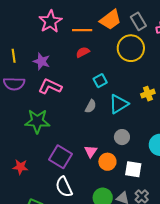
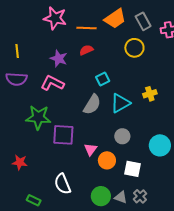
pink star: (50, 21) -> (55, 18), turned -30
yellow circle: (131, 48) -> (134, 48), size x0.7
purple star: (42, 61) -> (59, 58), moved
gray semicircle: (91, 106) -> (92, 104), size x1.5
purple square: (61, 157) -> (63, 135), moved, turned -30

